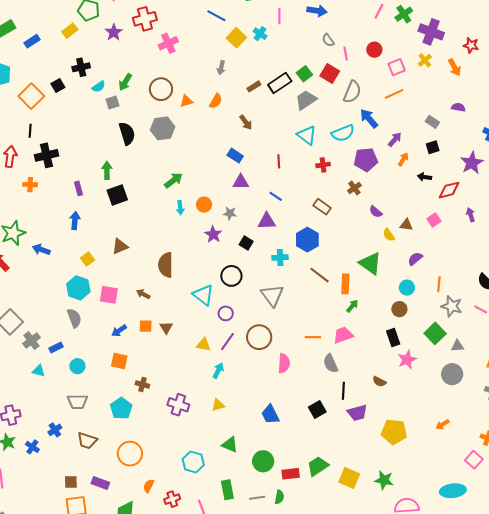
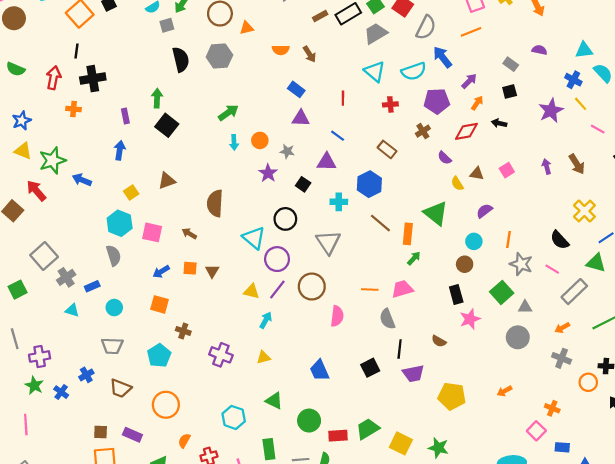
orange semicircle: (216, 101) -> (281, 50), moved, turned 56
red diamond: (449, 190) -> (466, 131), moved
black square: (117, 195) -> (167, 125), turned -35
purple circle: (226, 313) -> (277, 259), size x1.5

